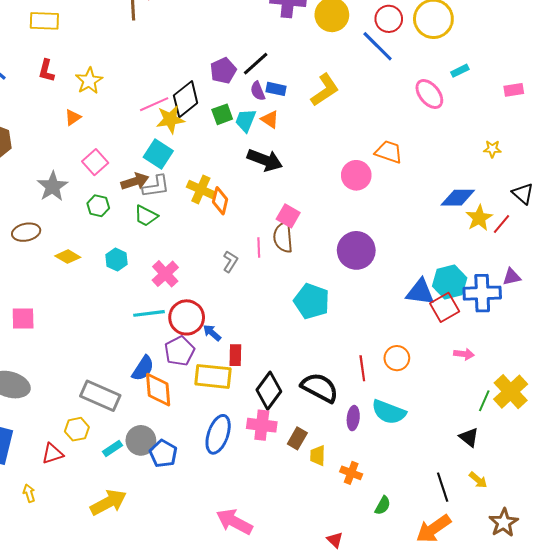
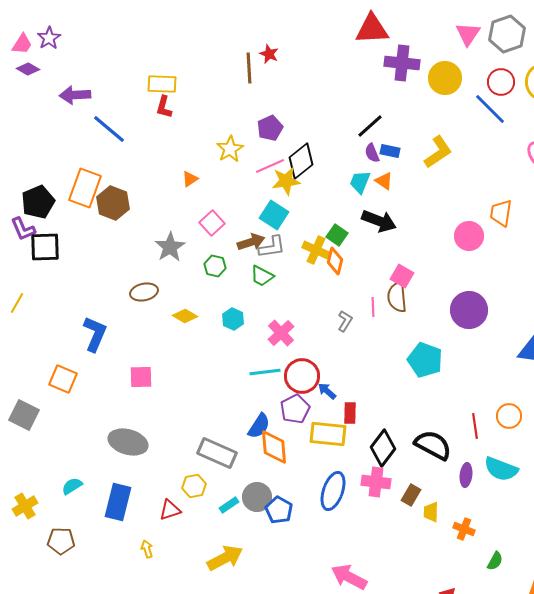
red L-shape: (46, 71) -> (164, 107), moved
purple pentagon: (223, 71) -> (270, 128), moved
yellow star: (89, 81) -> (230, 149), moved
green square: (222, 114) -> (337, 235), moved, turned -35
orange trapezoid: (389, 152) -> (501, 213), turned -100

